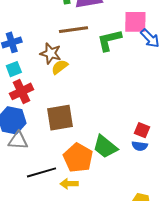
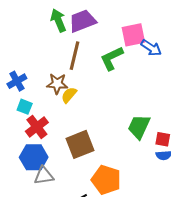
brown line: (73, 30) -> (75, 56), turned -56
cyan square: (14, 69) -> (25, 107), turned -35
green trapezoid: (105, 147) -> (139, 127), moved, turned 88

